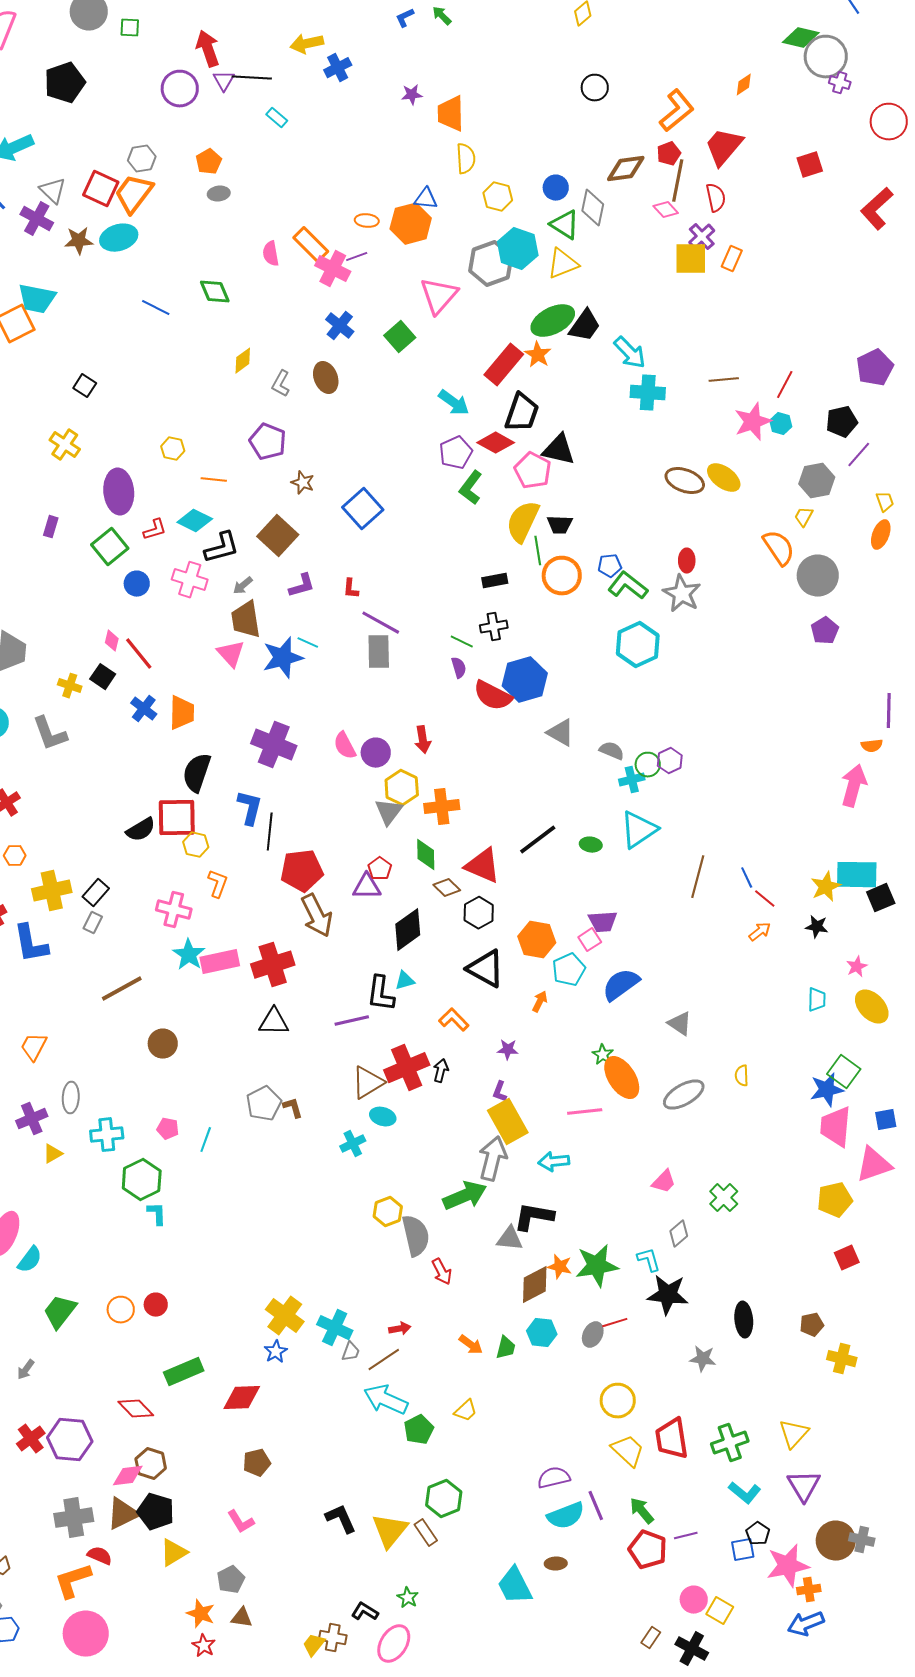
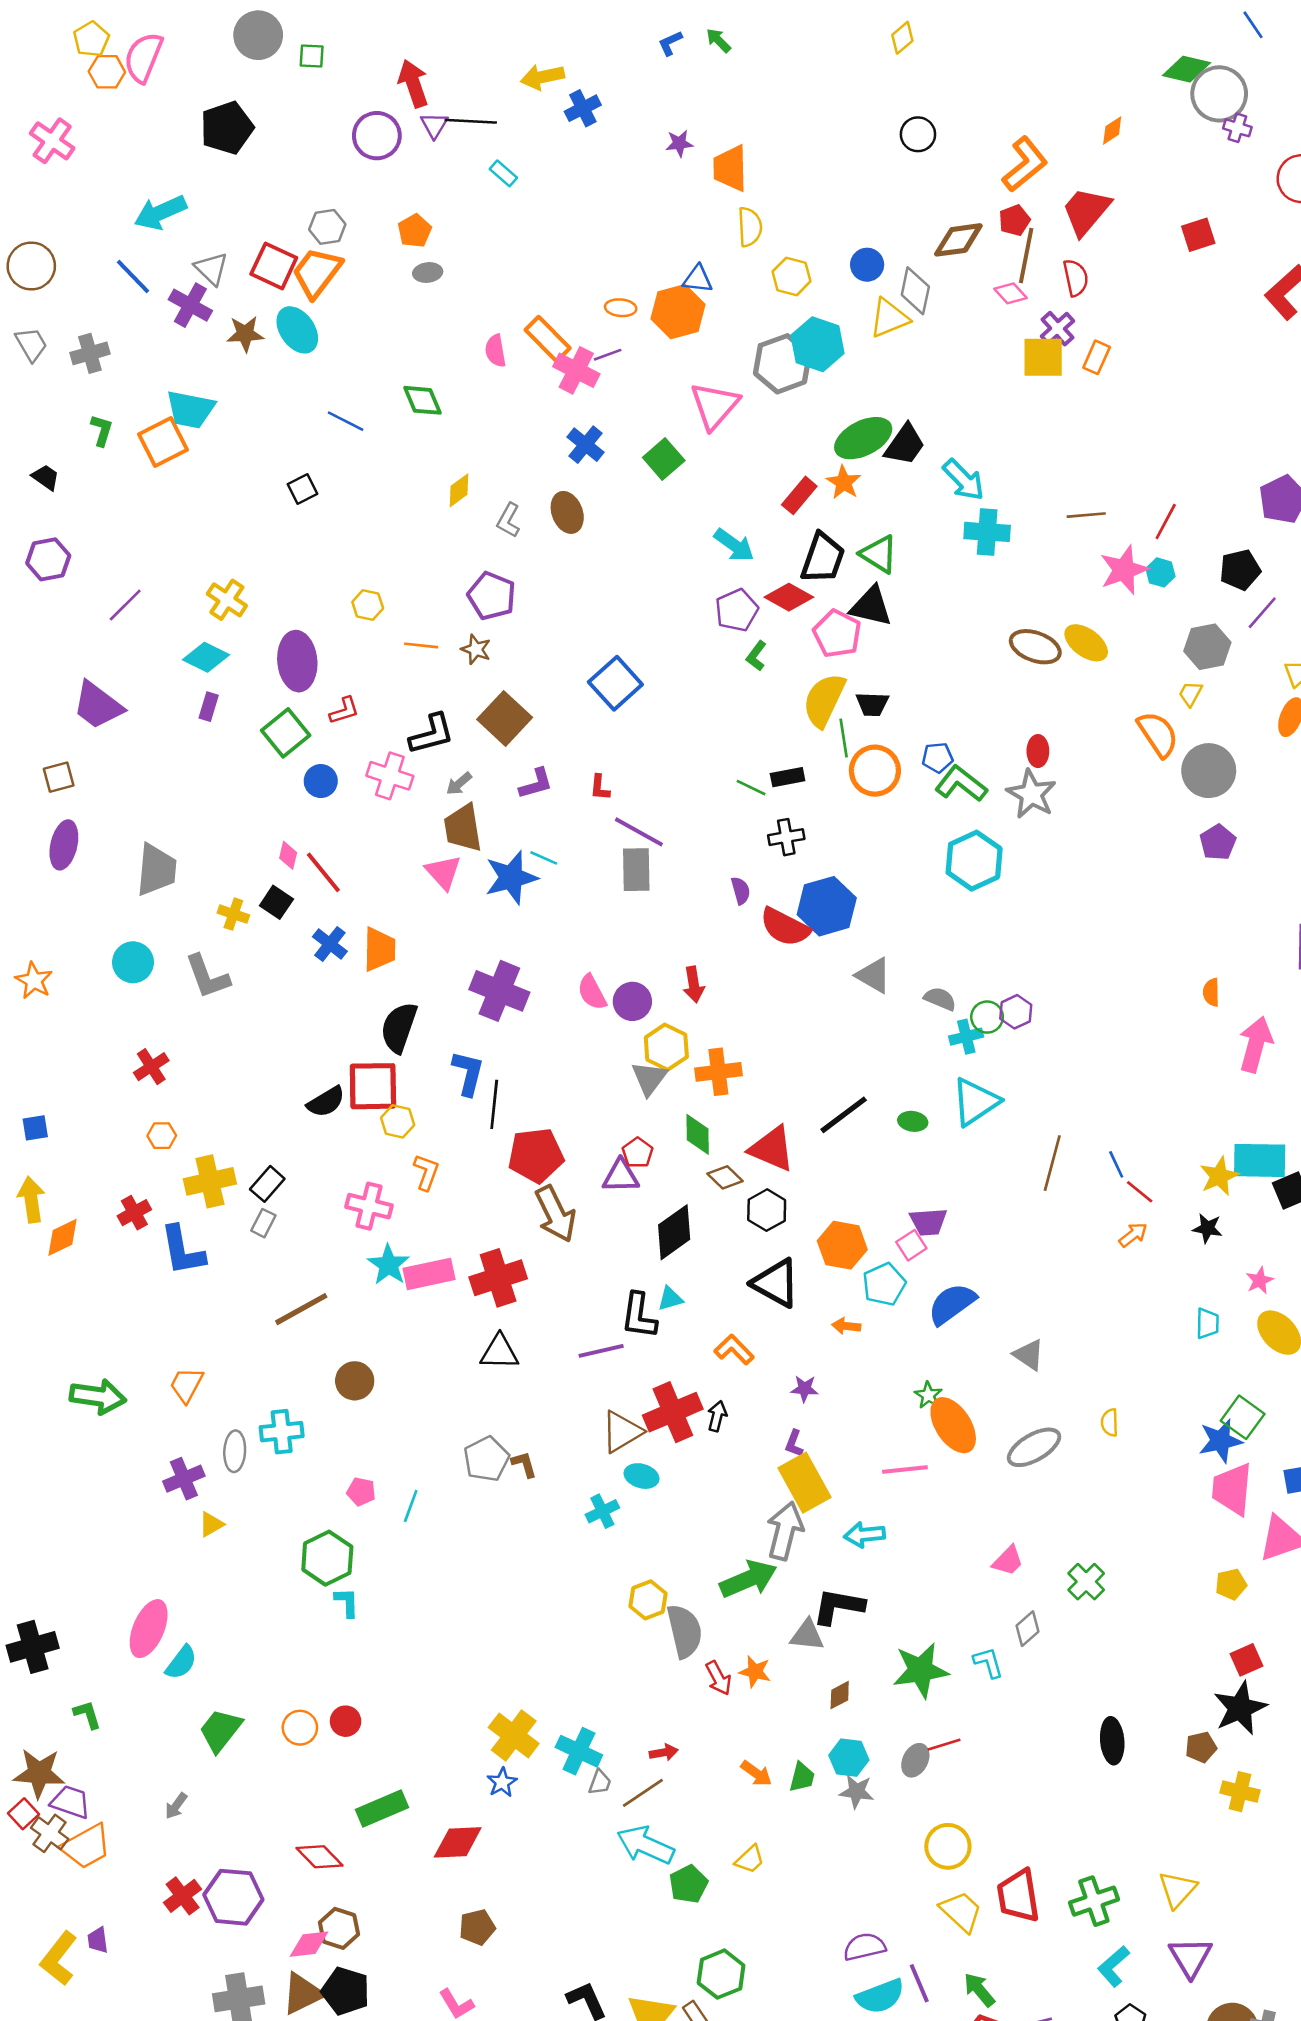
green triangle: (565, 225) -> (879, 554), moved
cyan ellipse: (119, 238) -> (297, 330), turned 72
yellow triangle: (563, 264) -> (889, 318), moved
red rectangle: (504, 365) -> (799, 495), size x0.7
black square: (85, 386) -> (303, 489), moved, turned 30
brown star: (303, 483) -> (476, 649), moved
green L-shape: (471, 488) -> (756, 656), size x0.7
cyan diamond: (195, 521) -> (206, 657), moved
green line: (462, 642) -> (751, 788), moved
orange semicircle: (872, 746) -> (1211, 992), moved, turned 95
orange arrow: (540, 1002) -> (846, 1326), turned -110
cyan cross: (107, 1135) -> (282, 1432), moved
yellow pentagon: (835, 1200) -> (1231, 1584), size x0.7
orange star: (560, 1267) -> (755, 1672), moved
brown diamond: (535, 1285) -> (840, 1695), size x0.6
black star: (668, 1295) -> (1240, 1708), moved, turned -30
gray star: (703, 1359) -> (857, 1792), moved
cyan L-shape: (745, 1493) -> (1114, 1966), turned 100

